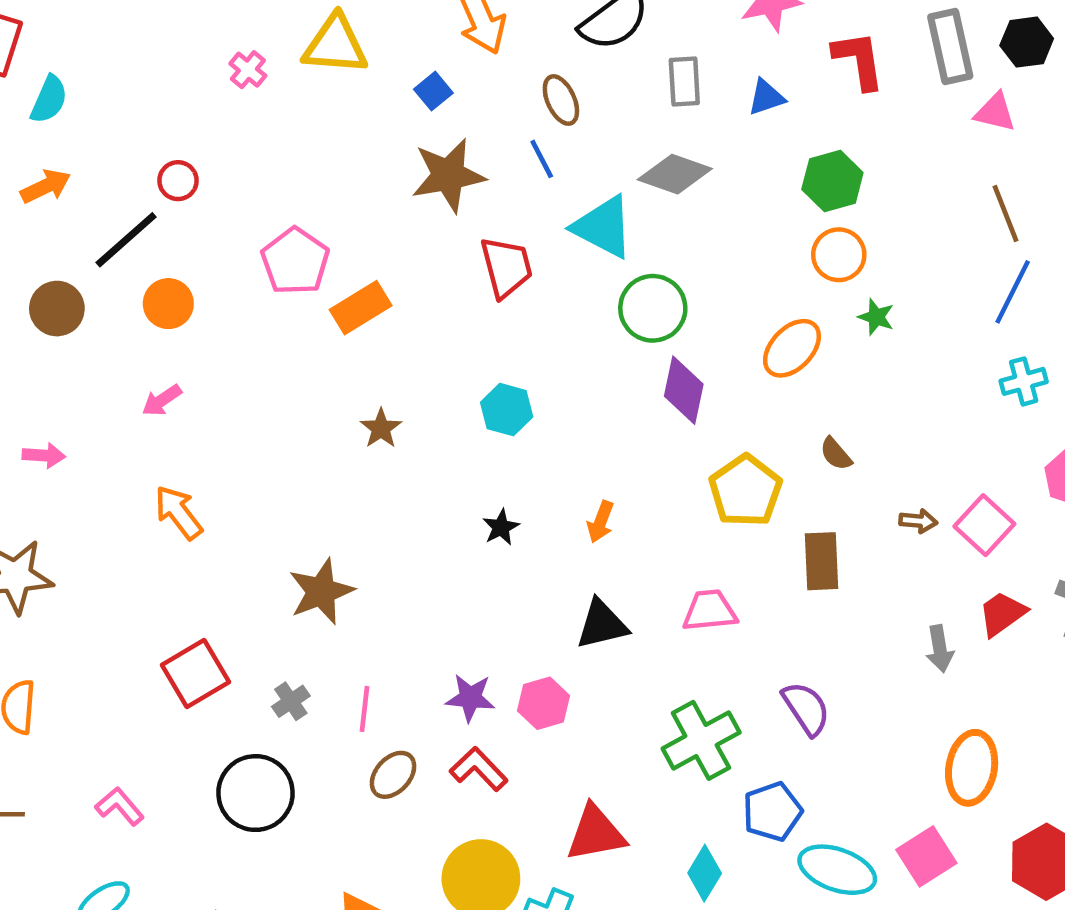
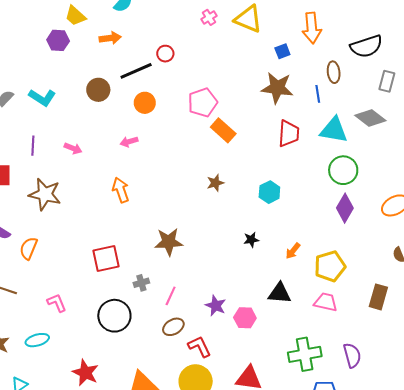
cyan triangle: (603, 227) -> (334, 130), turned -36
orange rectangle: (361, 308) -> (223, 130), turned 55
yellow pentagon: (746, 491) -> (330, 266), moved
red L-shape: (479, 769) -> (199, 346), moved

